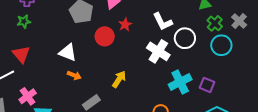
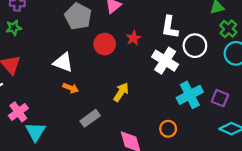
white L-shape: (163, 22) -> (170, 27), turned 35
red star: (125, 25) -> (134, 38), moved

